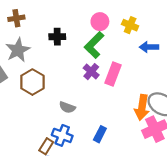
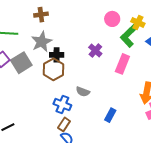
black cross: (57, 37) -> (57, 55), moved
green L-shape: (94, 45) -> (129, 36), moved
purple cross: (91, 72) -> (95, 51), moved
blue cross: (62, 135) -> (62, 105), moved

